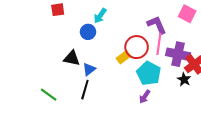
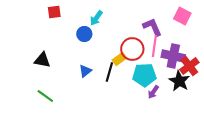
black triangle: (72, 58) -> (42, 60), moved
cyan pentagon: (149, 73) -> (144, 75), turned -30
black star: (184, 79) -> (179, 81), size x1.5
black line: (85, 90) -> (109, 72), moved
purple arrow: (145, 97) -> (153, 92), moved

